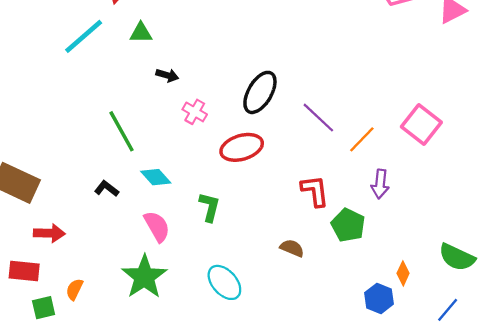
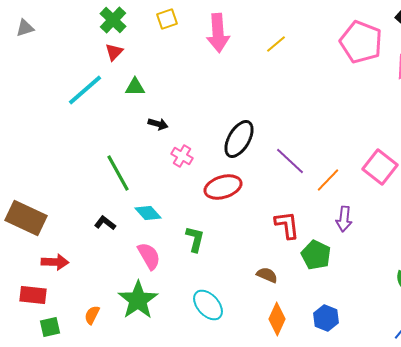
orange diamond: (403, 273) -> (277, 319), moved, size x1.5
orange semicircle: (74, 289) -> (92, 315), moved
blue hexagon: (379, 298) -> (326, 318), moved

